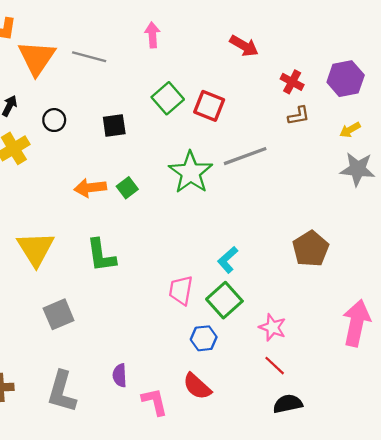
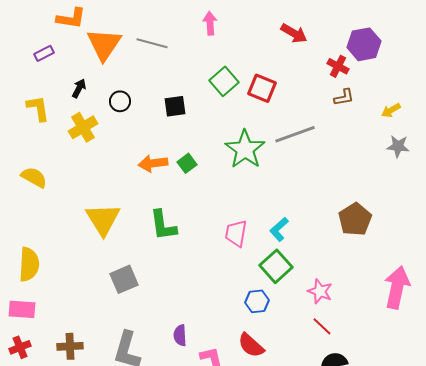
purple hexagon: (346, 79) -> (364, 44), moved
gray star: (358, 169) -> (398, 146), size x0.7
pink trapezoid: (181, 290) -> (236, 233), moved

